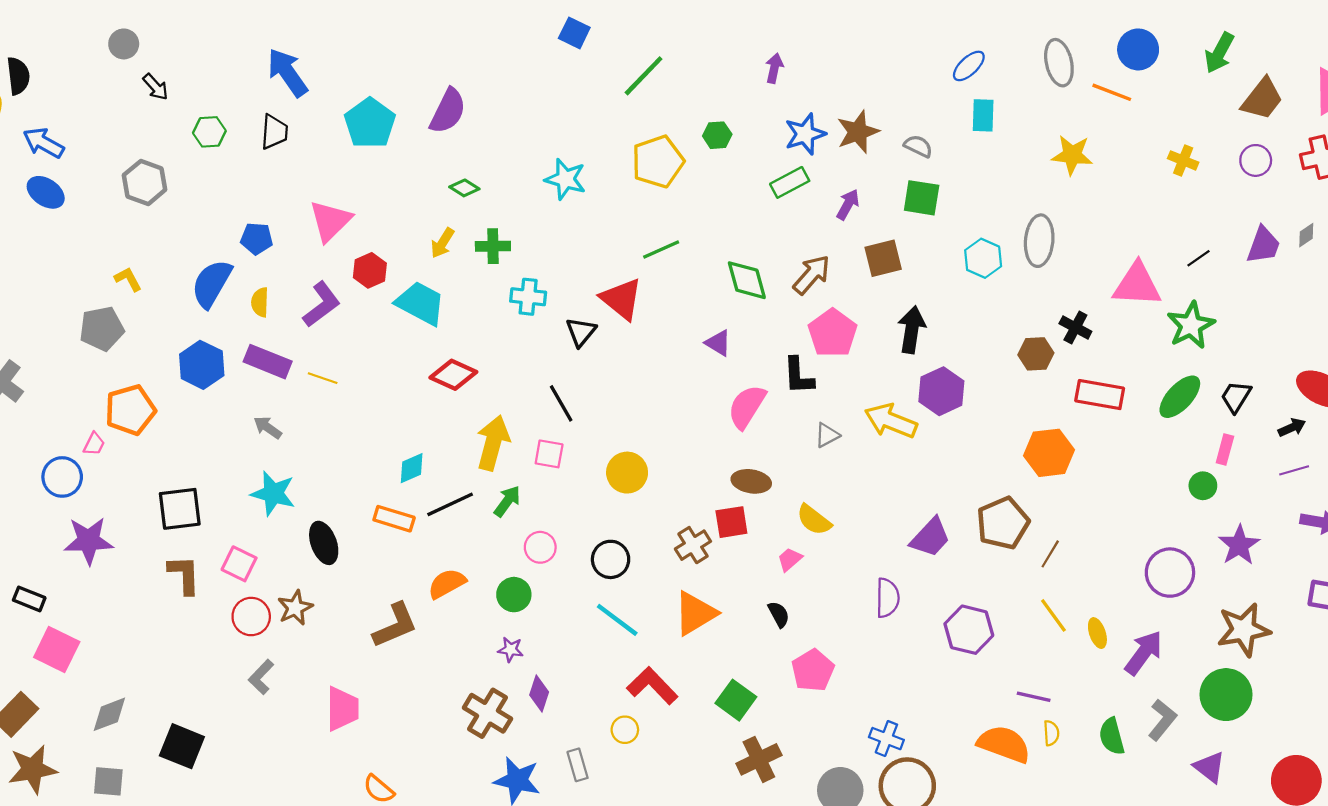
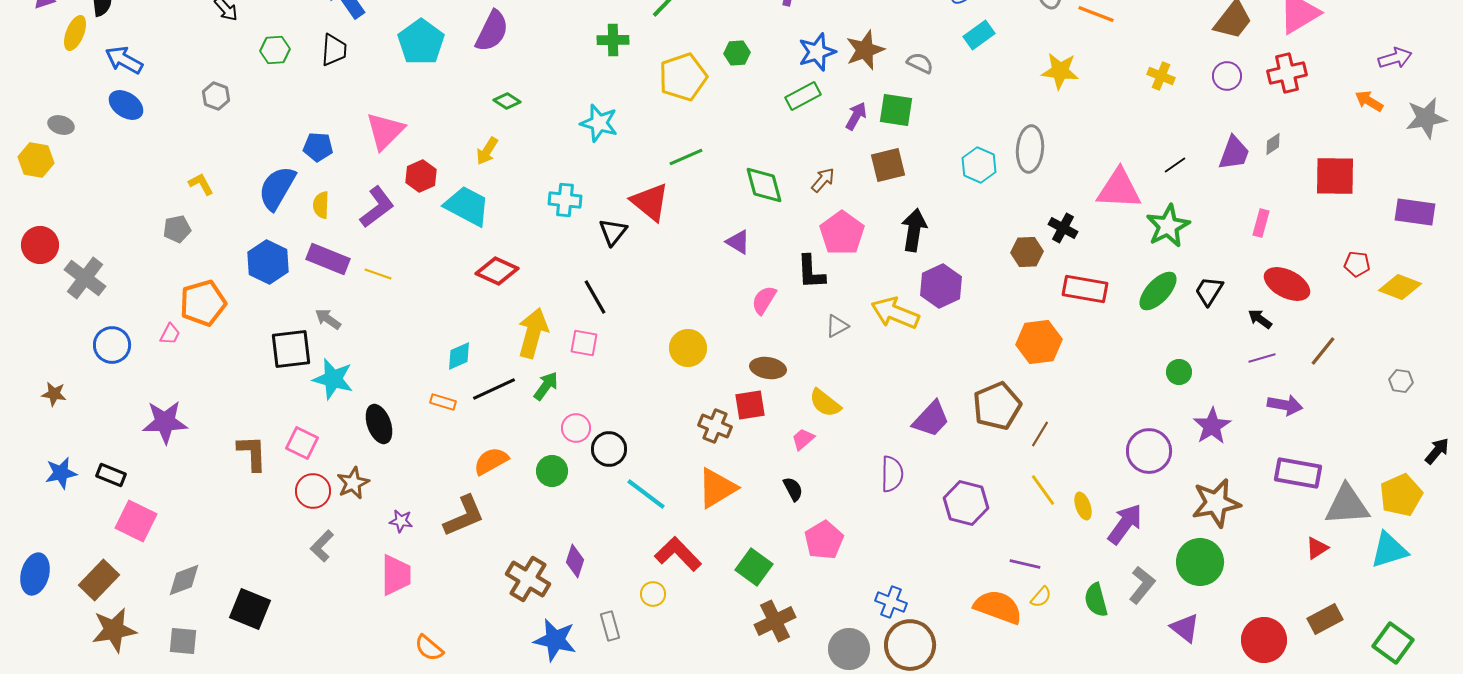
cyan rectangle: (983, 115) -> (979, 35), turned 52
cyan star: (565, 179) -> (599, 123), moved
gray hexagon: (145, 182) -> (216, 96), size x0.7
green square: (922, 198) -> (896, 110), moved
green cross: (493, 246) -> (613, 40), moved
brown arrow: (812, 275) -> (823, 180), size x0.7
gray pentagon: (102, 329) -> (177, 229), size x0.7
pink semicircle: (747, 407) -> (764, 300), size x0.7
black arrow: (1292, 428) -> (1260, 319), turned -120
pink rectangle: (1225, 449) -> (1261, 223), moved
yellow circle: (627, 473) -> (688, 348), moved
blue circle: (62, 477) -> (112, 345), moved
black square: (180, 509) -> (291, 349), moved
orange rectangle: (394, 519) -> (443, 402), size x0.7
brown cross: (693, 545) -> (715, 426), turned -36
black circle: (611, 559) -> (609, 449), moved
brown L-shape: (395, 625) -> (464, 516), moved
purple star: (511, 650) -> (401, 521), moved
yellow semicircle: (1051, 733) -> (1041, 597), turned 45

